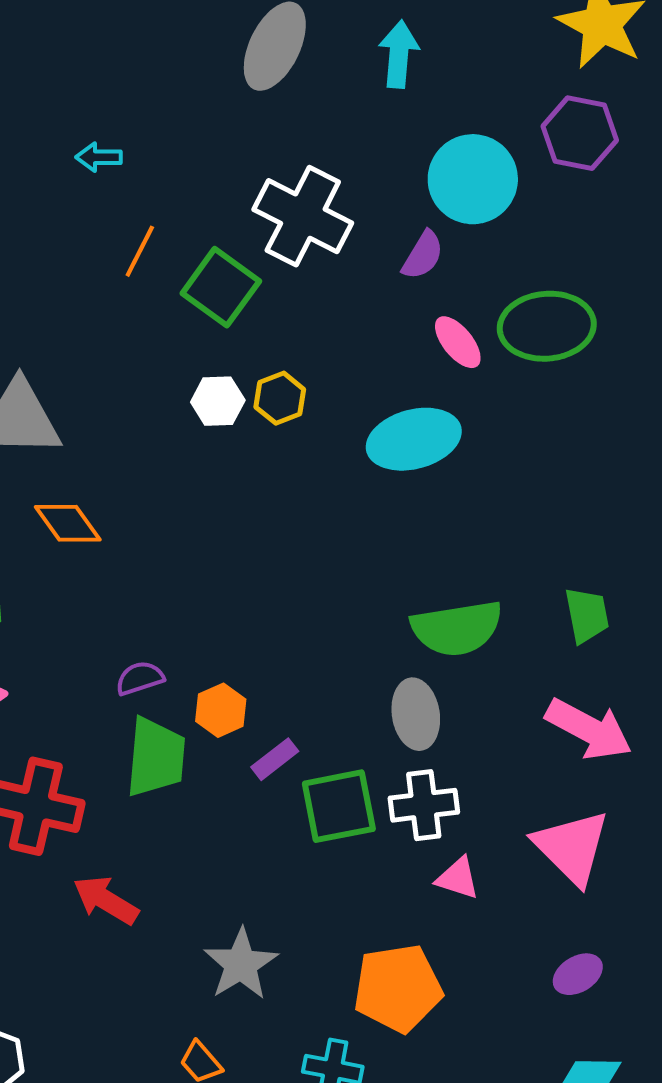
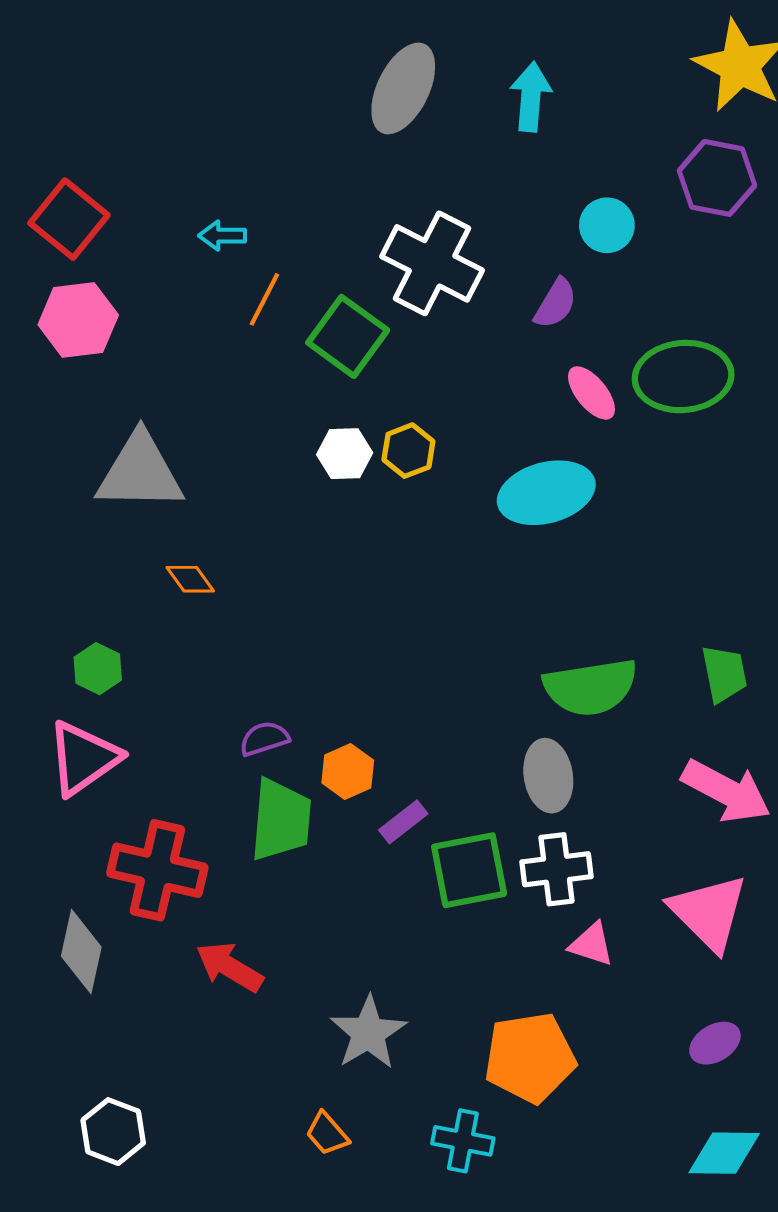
cyan arrow: (99, 157) -> (222, 236), moved
cyan circle: (473, 179) -> (607, 225), size x0.6
orange diamond: (68, 523) -> (190, 579), size x0.7

